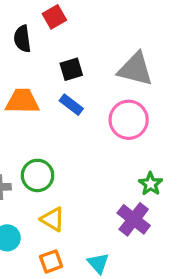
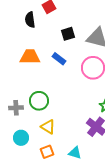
black square: (71, 69) -> (68, 34), moved
cyan triangle: (98, 263) -> (75, 153), turned -32

